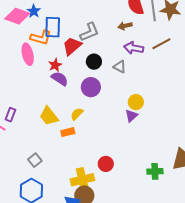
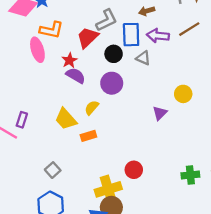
blue rectangle: (53, 27) -> (131, 35), moved
yellow circle: (136, 102) -> (183, 94), moved
yellow semicircle: (77, 114) -> (92, 108), moved

